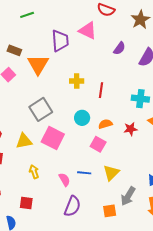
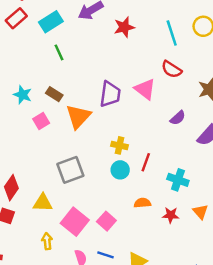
green line: (27, 15) -> (59, 52), moved, turned 72
cyan cross: (140, 99) -> (178, 180), moved
cyan circle: (82, 118) -> (120, 170), moved
pink square: (53, 138) -> (75, 222), moved
pink square: (98, 144) -> (106, 221), moved

